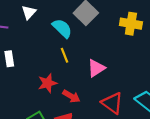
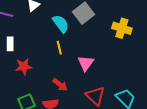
pink triangle: (96, 68) -> (86, 63), turned -30
red star: (47, 83) -> (24, 66), moved

